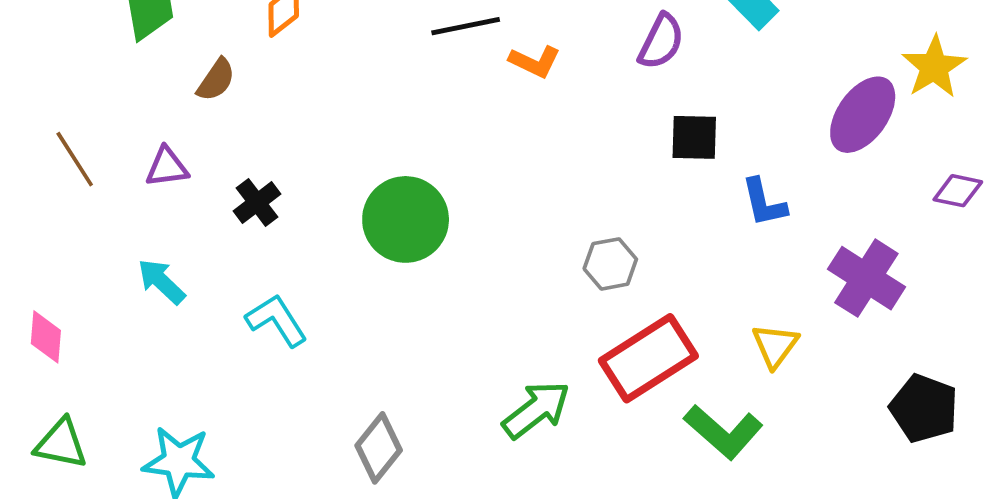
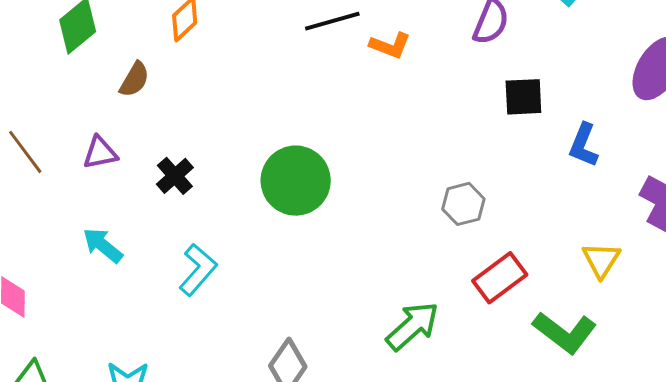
blue L-shape: (764, 203) -> (583, 145), turned 39
cyan L-shape: (277, 320) -> (198, 270), turned 78
red rectangle: (648, 358) -> (500, 278), size x0.7

